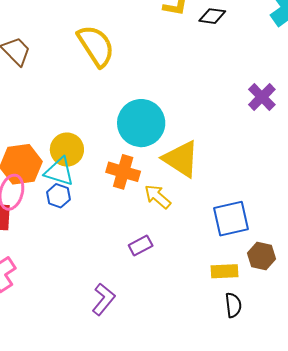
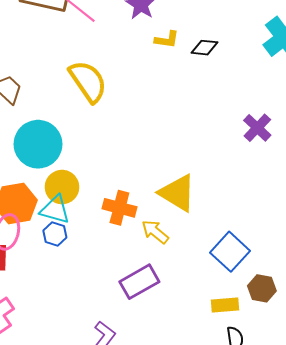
cyan circle: (141, 123) -> (38, 144), moved
blue square: (231, 219) -> (230, 252), turned -33
purple rectangle: (141, 246) -> (139, 282), size x1.6

